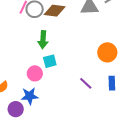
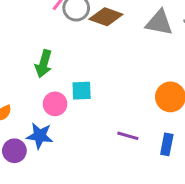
green arrow: (43, 40) -> (44, 64), moved
purple line: (86, 83) -> (128, 136), turned -40

